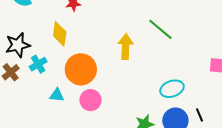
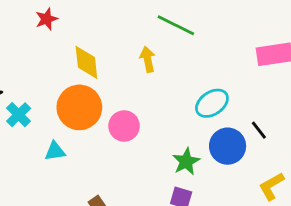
yellow diamond: (60, 34) -> (86, 62), moved
yellow arrow: (126, 47) -> (148, 59), moved, size x0.7
pink circle: (90, 100) -> (124, 126), moved

